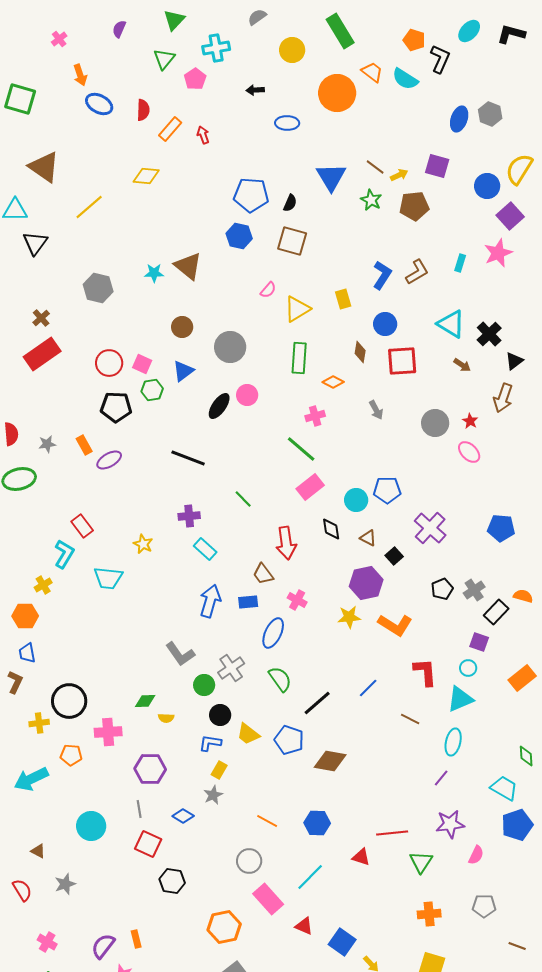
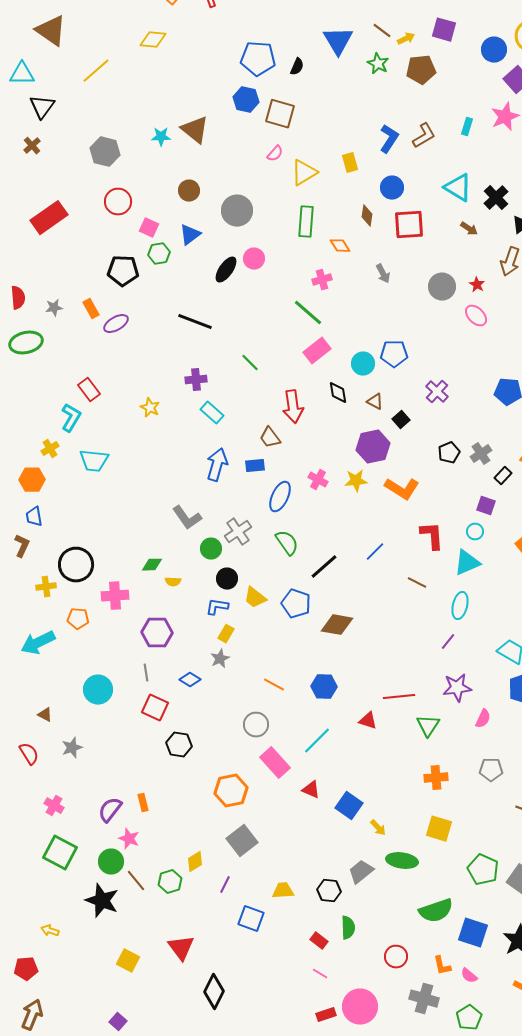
brown square: (292, 241) -> (280, 114), moved
brown cross: (41, 318) -> (32, 146), moved
red circle: (109, 363) -> (118, 202), moved
orange diamond: (333, 382) -> (340, 246), turned 30
purple cross: (430, 528) -> (437, 392), size x0.7
cyan trapezoid: (108, 578) -> (94, 461), moved
pink cross: (297, 600) -> (318, 480), moved
black rectangle: (496, 612) -> (503, 476), size x0.7

